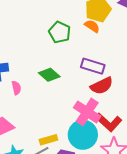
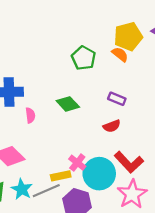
purple rectangle: (93, 66) -> (117, 99), size x0.7
red semicircle: (102, 86) -> (112, 126), moved, size x0.7
pink cross: (87, 112) -> (77, 163), moved, size x0.6

